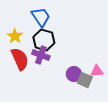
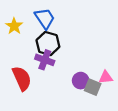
yellow star: (15, 36) -> (14, 26), moved
red semicircle: (20, 59) -> (22, 78), moved

